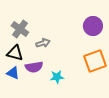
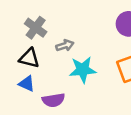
purple semicircle: (34, 67) -> (53, 100), moved
cyan star: (57, 77) -> (83, 70), moved, size x1.5

